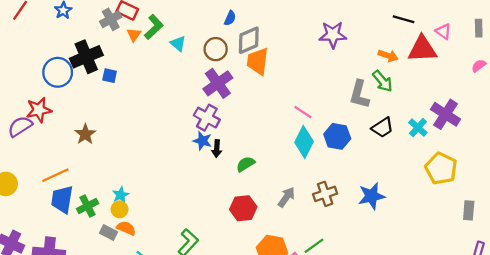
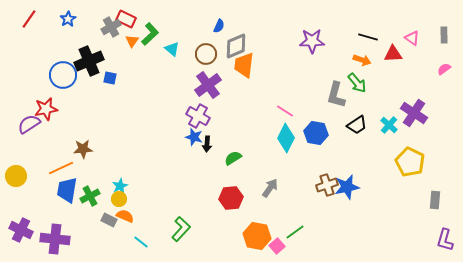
black line: (404, 19) -> (368, 37), moved
red triangle: (422, 49) -> (393, 54), size x0.7
brown star: (85, 134) -> (83, 149), moved, turned 30
brown cross: (325, 194) -> (327, 185), moved

